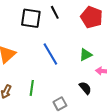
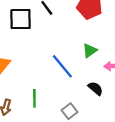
blue line: (50, 54) -> (62, 66), moved

